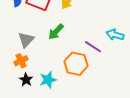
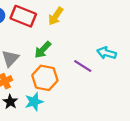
orange hexagon: (76, 64) -> (45, 78), moved

